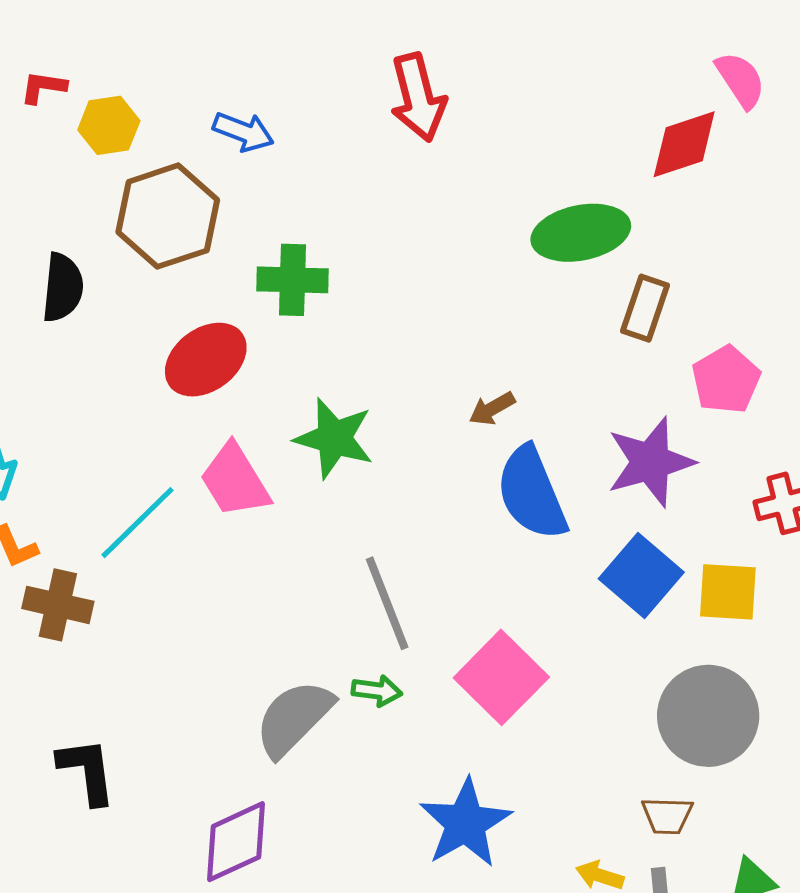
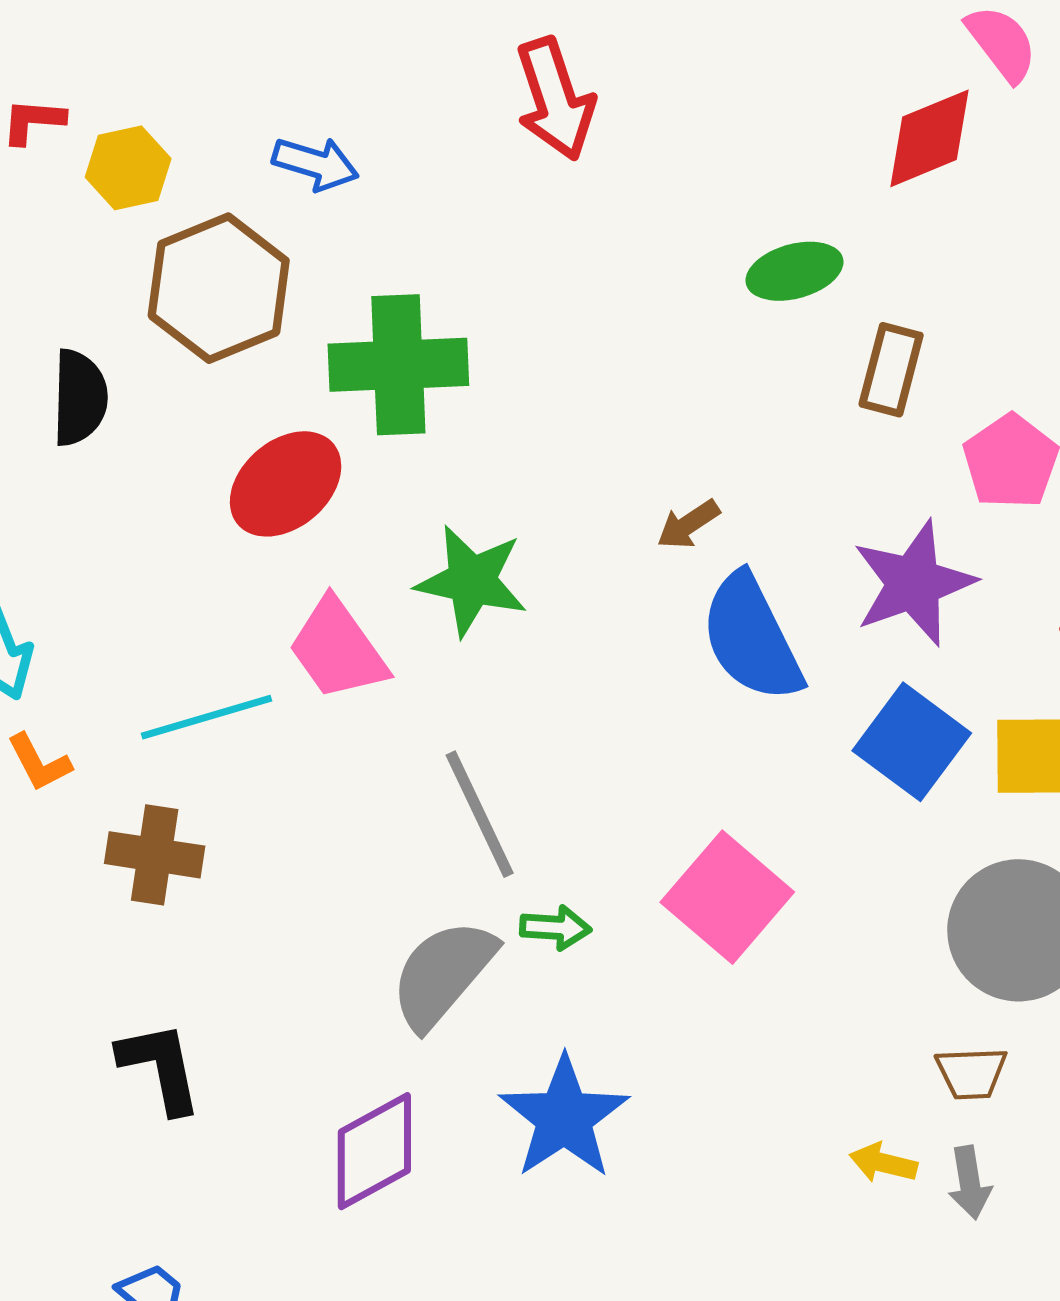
green ellipse: (581, 233) -> (794, 271), size x0.7
green cross: (292, 280) -> (398, 365), size x1.4
cyan line: (138, 523) -> (207, 717), turned 32
gray line: (387, 603) -> (480, 814), moved
brown cross: (58, 605) -> (155, 855), moved
blue star: (465, 823) -> (564, 1117), moved

